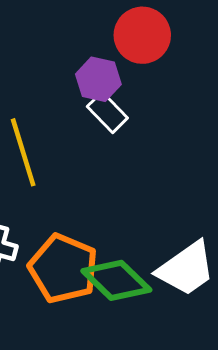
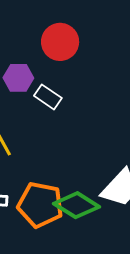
purple hexagon: (98, 79) -> (18, 78), moved

